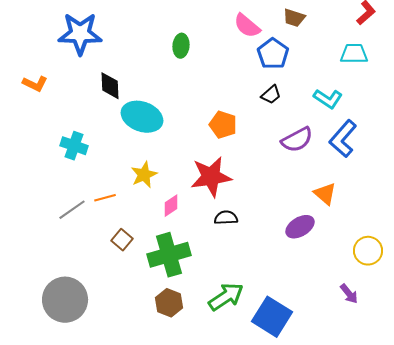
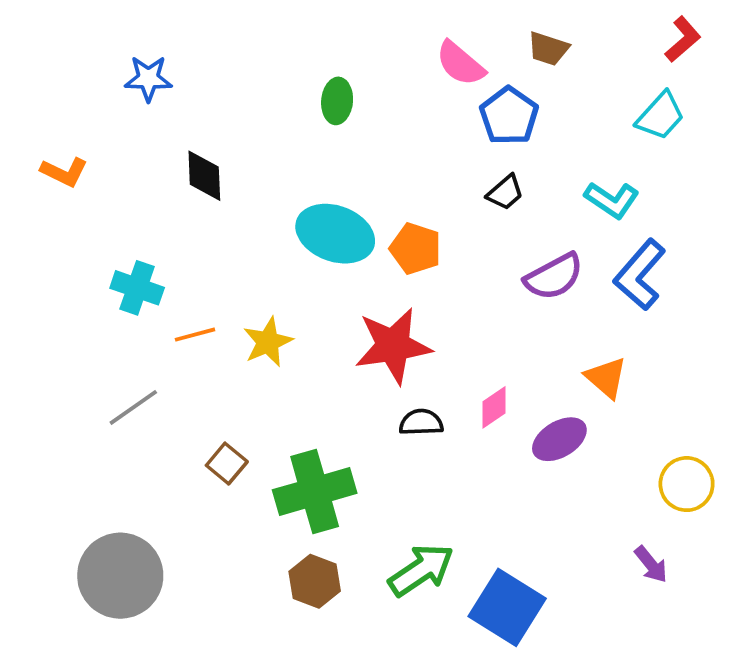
blue star: (80, 34) -> (148, 79), size x0.6
cyan trapezoid: (354, 54) -> (660, 116), turned 132
cyan ellipse: (142, 117) -> (335, 234), moved
orange line: (105, 198) -> (195, 335), moved
pink diamond: (171, 206) -> (494, 407), moved

